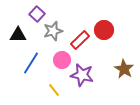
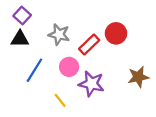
purple square: (37, 14) -> (22, 15), moved
gray star: (53, 31) -> (59, 34), turned 30
brown star: (124, 69) -> (138, 77), turned 30

